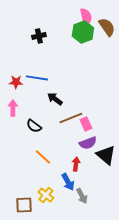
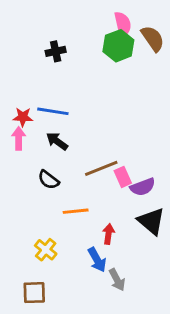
black arrow: (55, 99) -> (57, 141), moved
pink arrow: (13, 108) -> (19, 138), moved
purple semicircle: (88, 143) -> (143, 187), moved
orange line: (43, 157) -> (76, 211), moved, turned -48
yellow cross: (46, 195) -> (46, 250), moved

